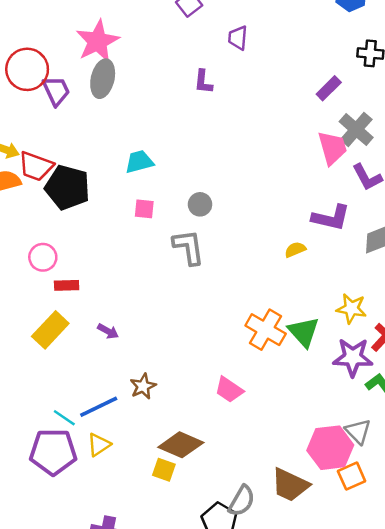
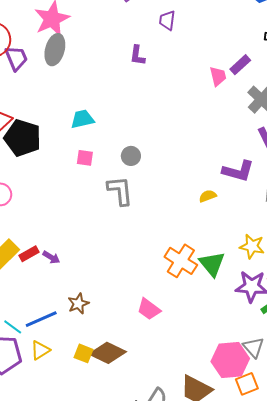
pink trapezoid: (332, 148) -> (218, 76), moved, size x0.7
red rectangle: (67, 285) -> (29, 254), moved, turned -30
yellow square: (164, 470) -> (84, 353), moved

